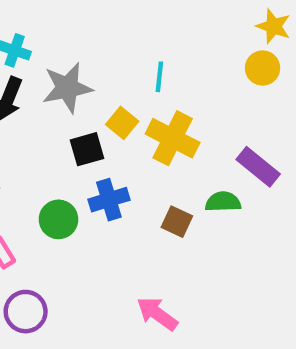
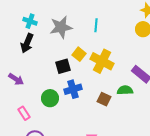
cyan line: (159, 77) -> (96, 25), moved
gray star: (67, 88) -> (61, 27), moved

